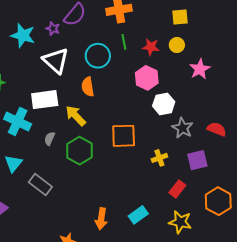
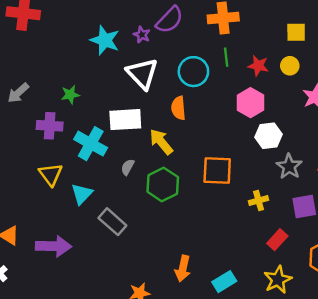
cyan rectangle: (138, 215) -> (224, 282), moved
yellow star: (180, 222) -> (278, 280), turned 30

